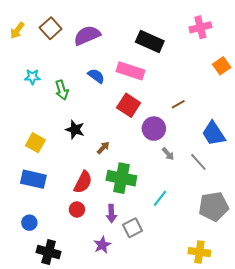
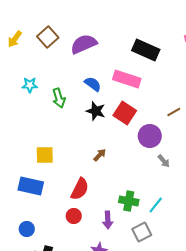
black star: (75, 130) -> (96, 111), moved
yellow square: (35, 143) -> (45, 155), moved, turned -30
green cross: (121, 178) -> (129, 201), moved, size x0.7
gray square: (133, 228) -> (142, 232), moved

